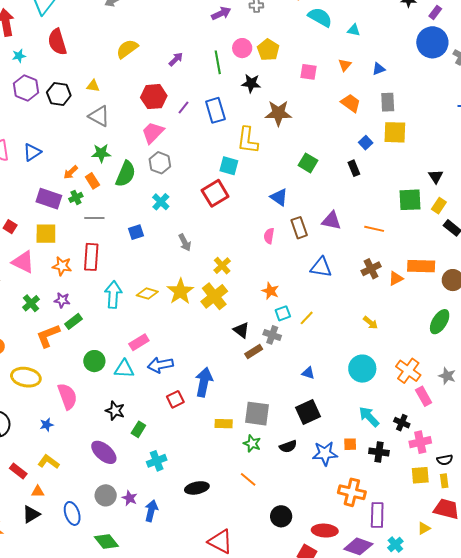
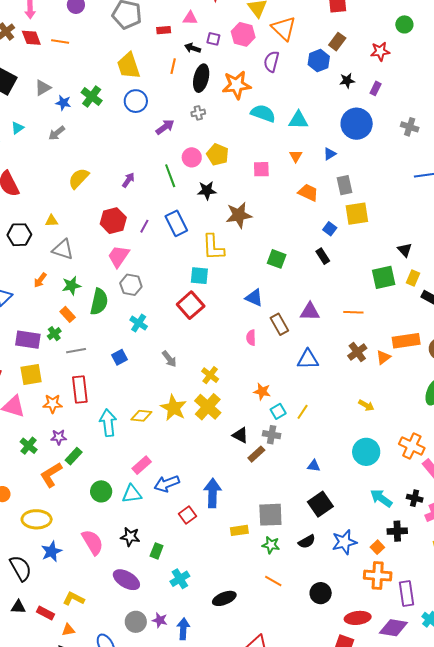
cyan triangle: (354, 30) -> (298, 120), size x1.5
blue circle: (432, 42) -> (357, 124), moved
orange arrow: (71, 172) -> (40, 280), moved
pink semicircle: (67, 396) -> (93, 542), moved
blue star: (47, 425) -> (51, 551), moved, size x1.5
orange square: (350, 444) -> (377, 547), moved, turned -32
black circle: (281, 516) -> (321, 593), moved

